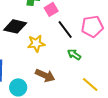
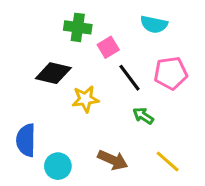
brown arrow: (45, 75) -> (113, 160), moved

